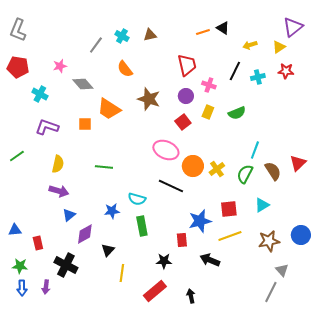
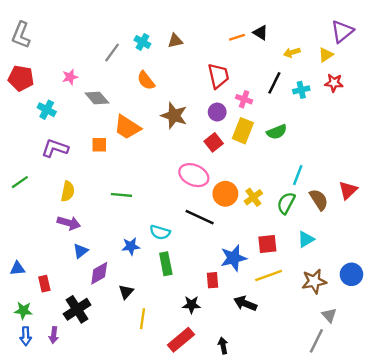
yellow rectangle: (208, 112) -> (243, 131), size x1.5
black cross: (66, 265) -> (77, 309), turned 30

